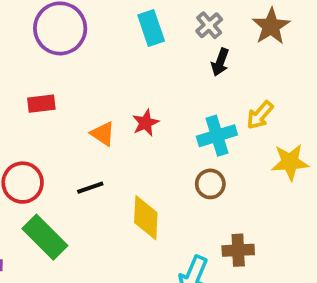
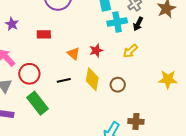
yellow arrow: (260, 115) -> (130, 51), moved
cyan cross: (217, 136) -> (117, 22), moved
brown circle: (210, 184) -> (118, 85), moved
yellow diamond: (146, 218) -> (92, 79), moved

